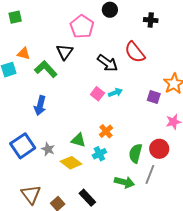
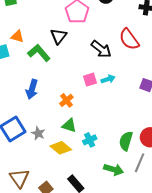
pink square: (97, 94) -> (90, 80), turned 32
orange cross: (106, 131) -> (66, 100), moved

